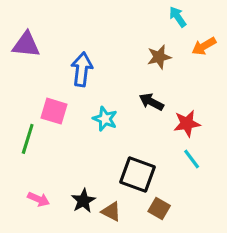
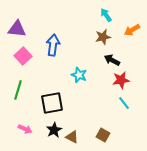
cyan arrow: (178, 17) -> (106, 15), moved
black arrow: (151, 102) -> (112, 60), moved
pink square: (54, 111) -> (23, 56), moved, turned 30
cyan star: (105, 119) -> (79, 75), moved
black square: (137, 174) -> (52, 103), moved, turned -30

